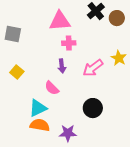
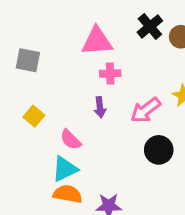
pink semicircle: (52, 88) -> (71, 140), moved
black circle: (93, 108) -> (159, 150), moved

